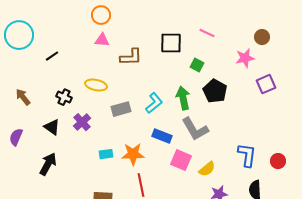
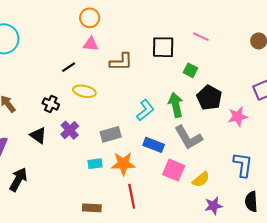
black line: (52, 56) -> (69, 67), moved
pink star: (245, 58) -> (238, 117), moved
gray rectangle: (121, 109) -> (111, 134), moved
black arrow: (48, 164) -> (18, 179), moved

